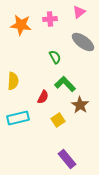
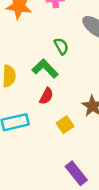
green L-shape: (65, 84) -> (45, 69), moved

